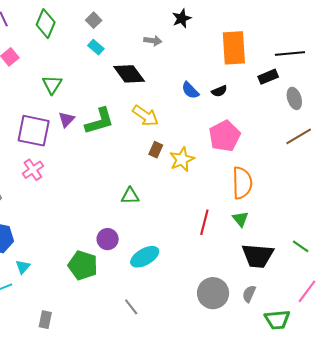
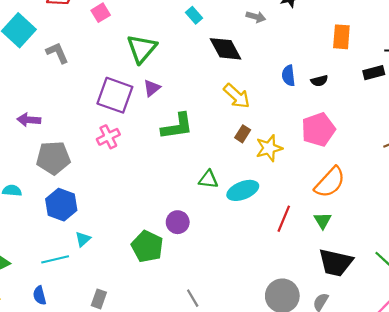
orange rectangle: (234, 48) -> (341, 37), size x0.7
green triangle: (52, 85) -> (142, 49), size x1.4
blue semicircle: (190, 90) -> (288, 76), turned 30
green L-shape: (100, 121) -> (177, 126), moved
orange semicircle: (242, 183) -> (330, 182), turned 36
cyan ellipse: (145, 257) -> (243, 190), moved

